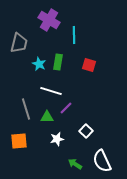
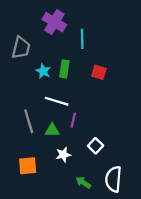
purple line: (66, 108) -> (73, 120), turned -32
orange square: (19, 141) -> (28, 166), moved
white semicircle: (102, 161) -> (113, 179), turned 30

